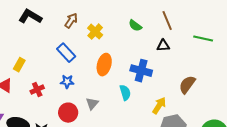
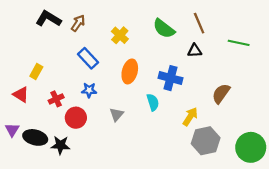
brown arrow: (71, 21) -> (78, 23), moved
green semicircle: (135, 26) -> (164, 29), size x1.5
red circle: (68, 113) -> (76, 118), moved

